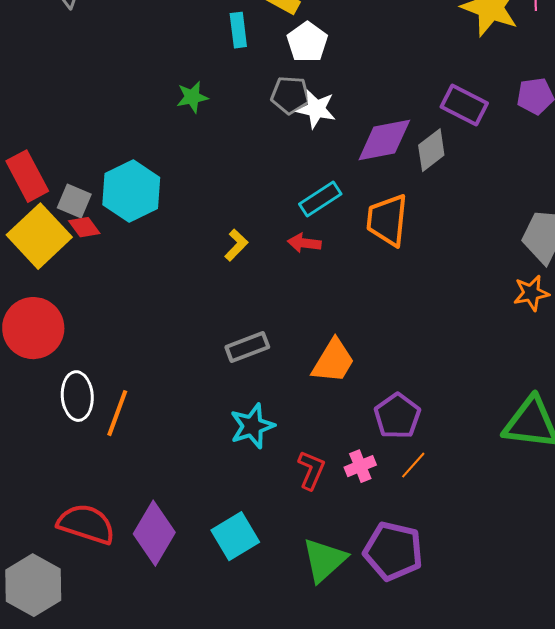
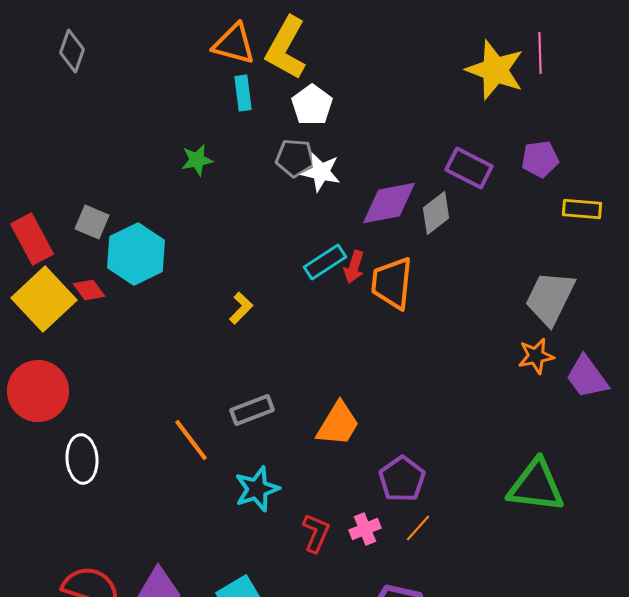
gray square: (74, 201) -> (92, 222), moved
red arrow: (304, 243) -> (354, 267), moved, turned -80
orange line: (117, 413) -> (191, 440), moved, turned -57

